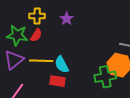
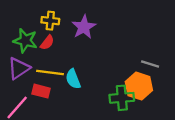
purple star: (67, 19) -> (84, 27), size x1.5
red rectangle: (57, 81) -> (41, 91), moved

